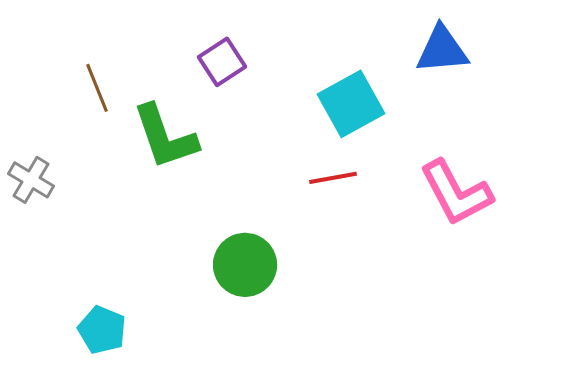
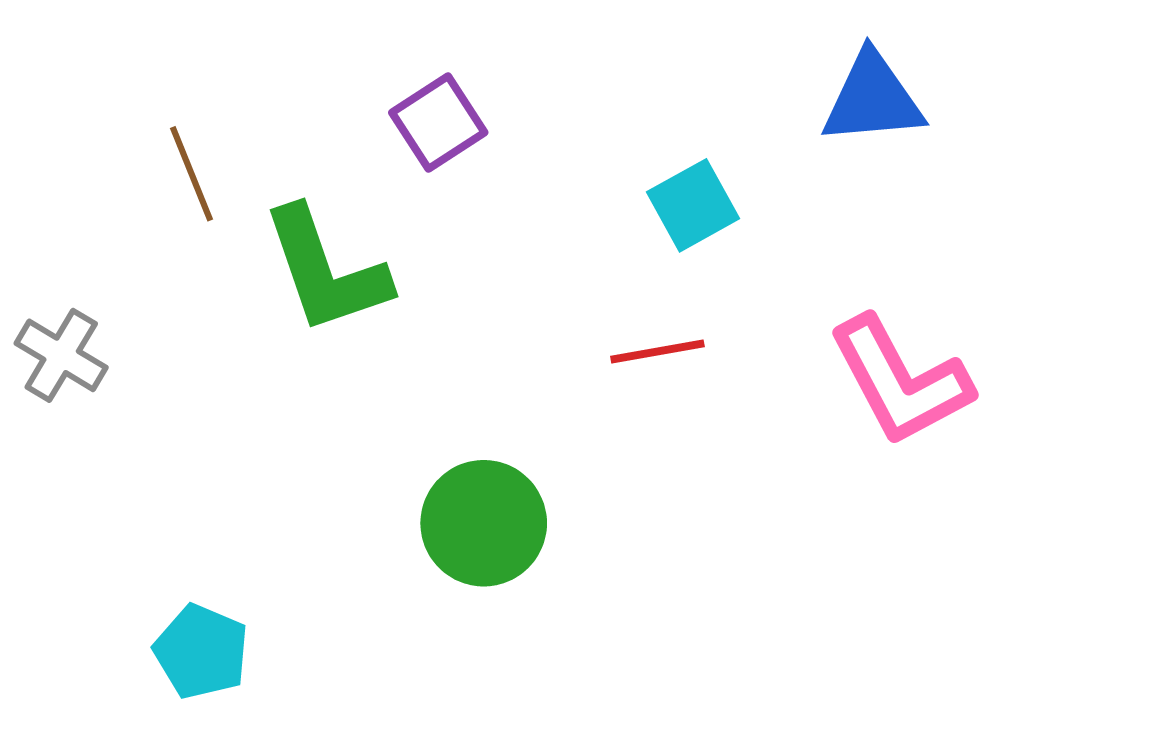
cyan square: (351, 104) -> (693, 205), size x0.7

